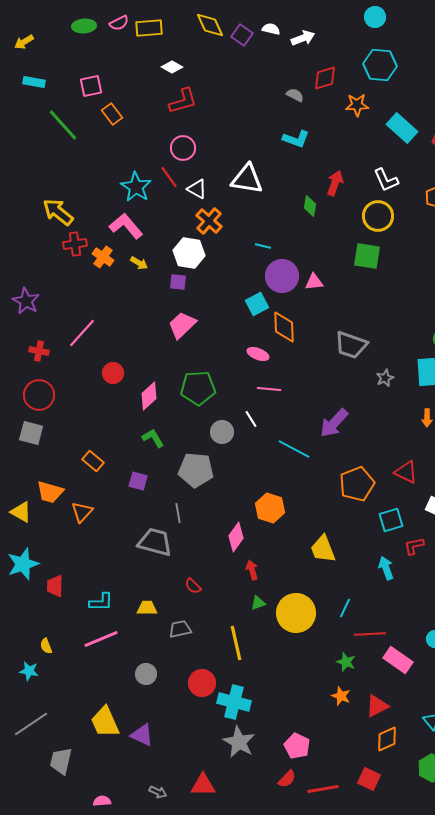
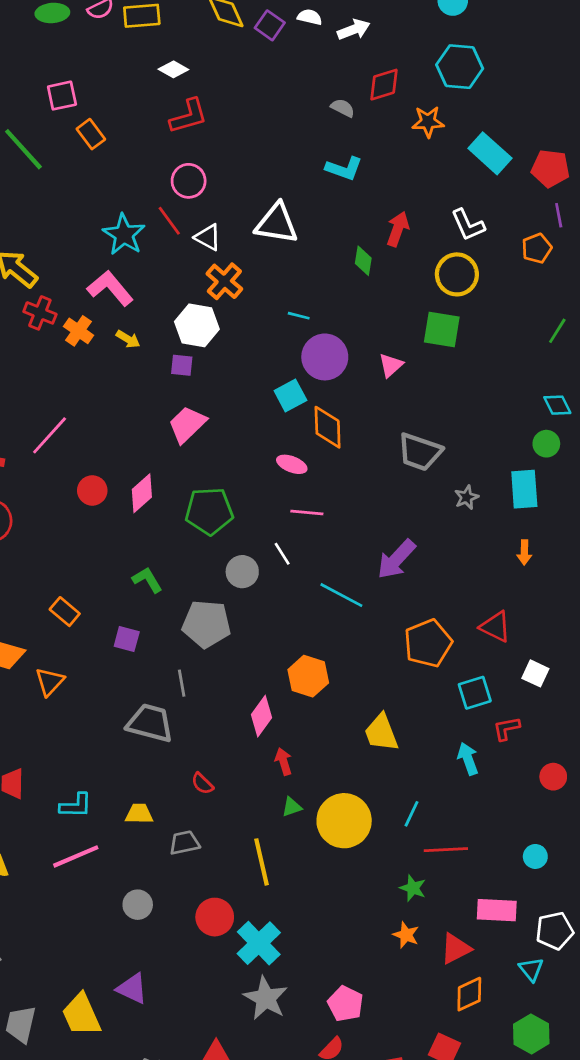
red cross: (75, 244) -> (40, 313), turned 30
pink triangle: (314, 282) -> (391, 365), moved, turned -36
pink diamond: (149, 396) -> (142, 493), moved
pink rectangle: (398, 660) -> (497, 910), moved, turned -32
cyan cross: (234, 702) -> (259, 943), turned 32
yellow trapezoid: (105, 722) -> (81, 1015), moved

